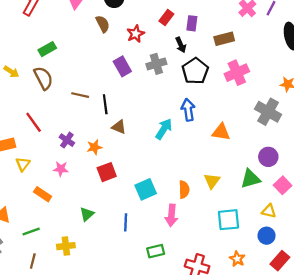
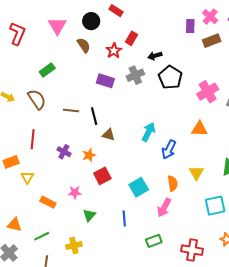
red rectangle: (166, 18) -> (132, 38), moved
purple rectangle: (192, 23) -> (190, 26), moved
brown rectangle: (224, 39) -> (212, 41), moved
black arrow: (181, 45) -> (155, 56), turned 104
green rectangle: (47, 49) -> (47, 70), moved
purple rectangle: (122, 66) -> (105, 81), turned -36
pink cross: (237, 73) -> (208, 92), moved
blue arrow: (188, 110) -> (169, 149), moved, turned -138
red line: (34, 122) -> (33, 139), turned 48
pink star: (61, 169) -> (75, 192), moved
pink arrow: (171, 215) -> (164, 208), turned 30

